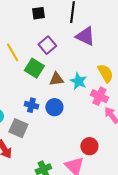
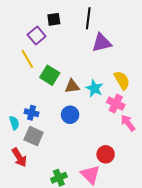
purple triangle: (85, 36) -> (102, 43), turned -40
purple square: (47, 45) -> (37, 36), moved
blue cross: (31, 105) -> (31, 113), moved

